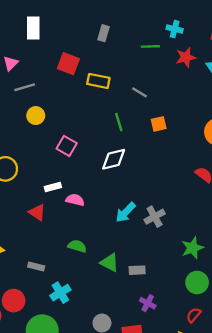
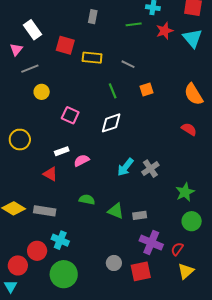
white rectangle: (33, 28) -> (33, 30), moved, turned -30
pink semicircle: (75, 200) -> (81, 160), turned -35
gray rectangle: (36, 266) -> (45, 211), moved, size x1.5
cyan cross: (60, 293) -> (60, 240), moved, turned -30
purple cross: (148, 303) -> (151, 243), size x1.6
red semicircle: (194, 315) -> (177, 249), moved

